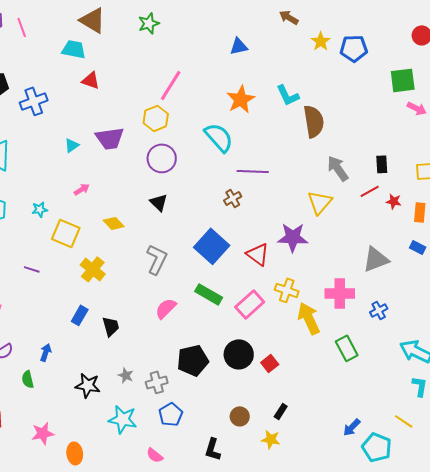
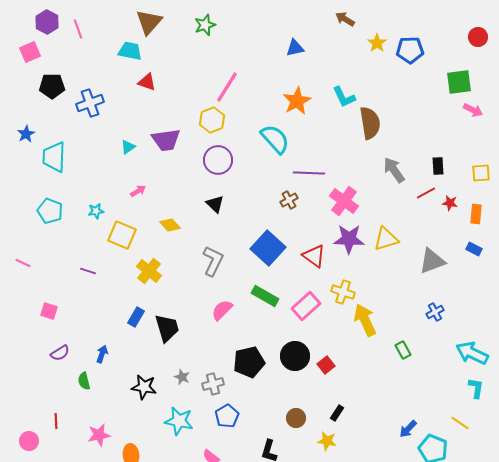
brown triangle: (93, 20) -> (149, 22), turned 40
yellow triangle: (320, 202) -> (386, 239), moved, turned 32
pink cross: (340, 293) -> (344, 201), moved, turned 36
black trapezoid: (111, 326) -> (167, 328), size x1.4
green rectangle: (347, 348) -> (403, 350), size x0.7

